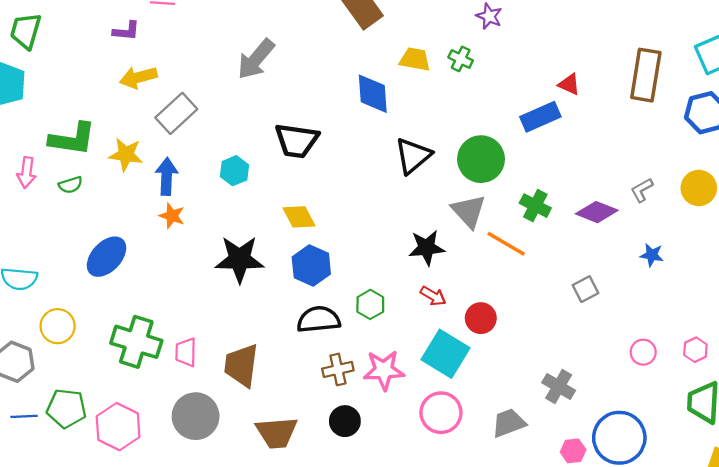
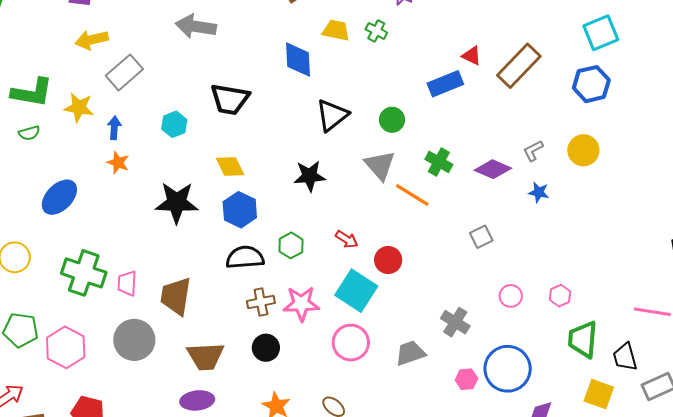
gray arrow: (256, 59) -> (196, 26), turned 57
brown rectangle: (646, 75) -> (519, 66), moved, turned 33
green circle: (481, 159) -> (392, 120), size x0.6
blue arrow: (167, 176) -> (114, 128), size x0.7
black star: (427, 248) -> (310, 176), moved
blue star: (652, 255) -> (539, 192), moved
pink hexagon: (695, 350) -> (560, 296), moved
pink circle: (643, 352) -> (511, 296), moved

